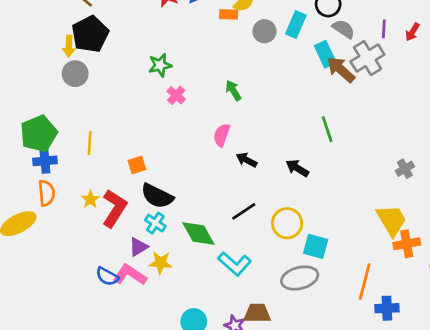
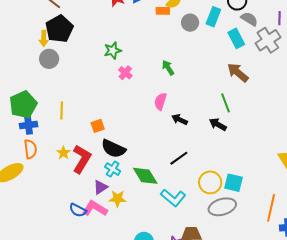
brown arrow: (341, 70) -> (238, 73), moved
green line: (327, 129) -> (226, 103), moved
yellow circle: (287, 223) -> (210, 182), moved

